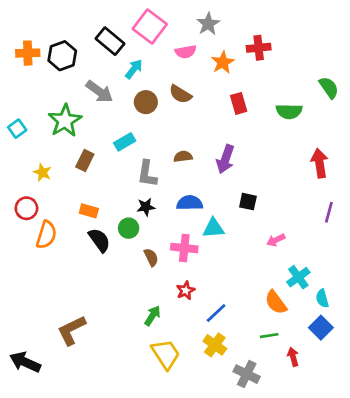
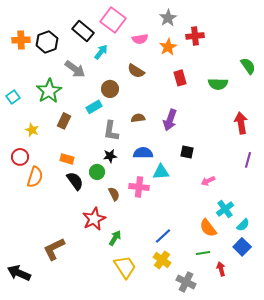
gray star: (208, 24) -> (168, 18), moved
brown circle: (146, 102) -> (110, 89), moved
red star: (186, 290) -> (94, 219), moved, size x1.6
cyan semicircle: (322, 298) -> (243, 225), turned -120

